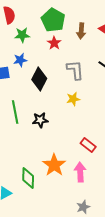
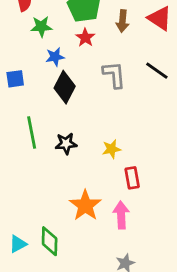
blue star: (20, 60) -> (55, 57), moved
yellow star: (73, 99) -> (111, 149), moved
red rectangle: (88, 145) -> (132, 178), turned 42
green diamond: (28, 178) -> (50, 241), moved

